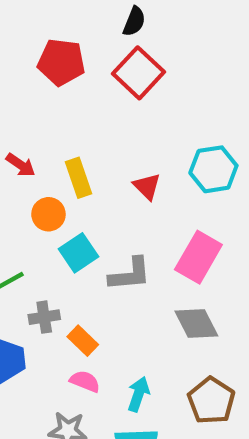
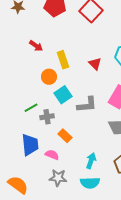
red arrow: (21, 165) -> (36, 46), moved
gray cross: (44, 317) -> (47, 117), moved
pink semicircle: (85, 381) -> (52, 155), moved

